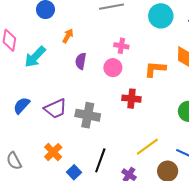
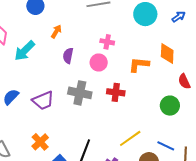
gray cross: (88, 115) -> (80, 93), moved

